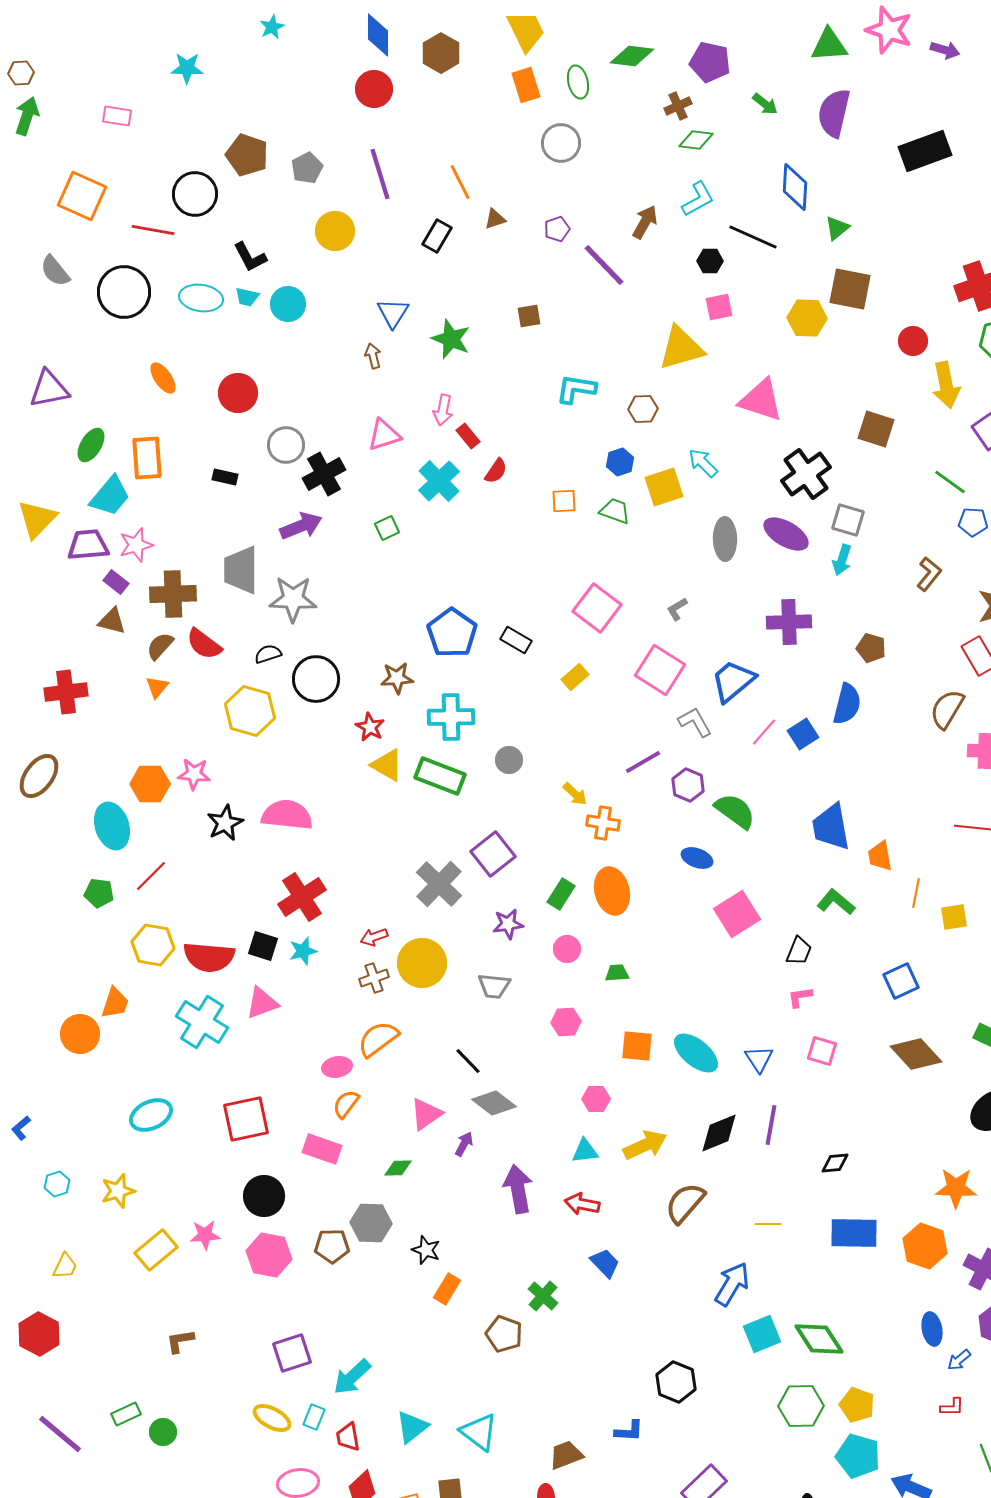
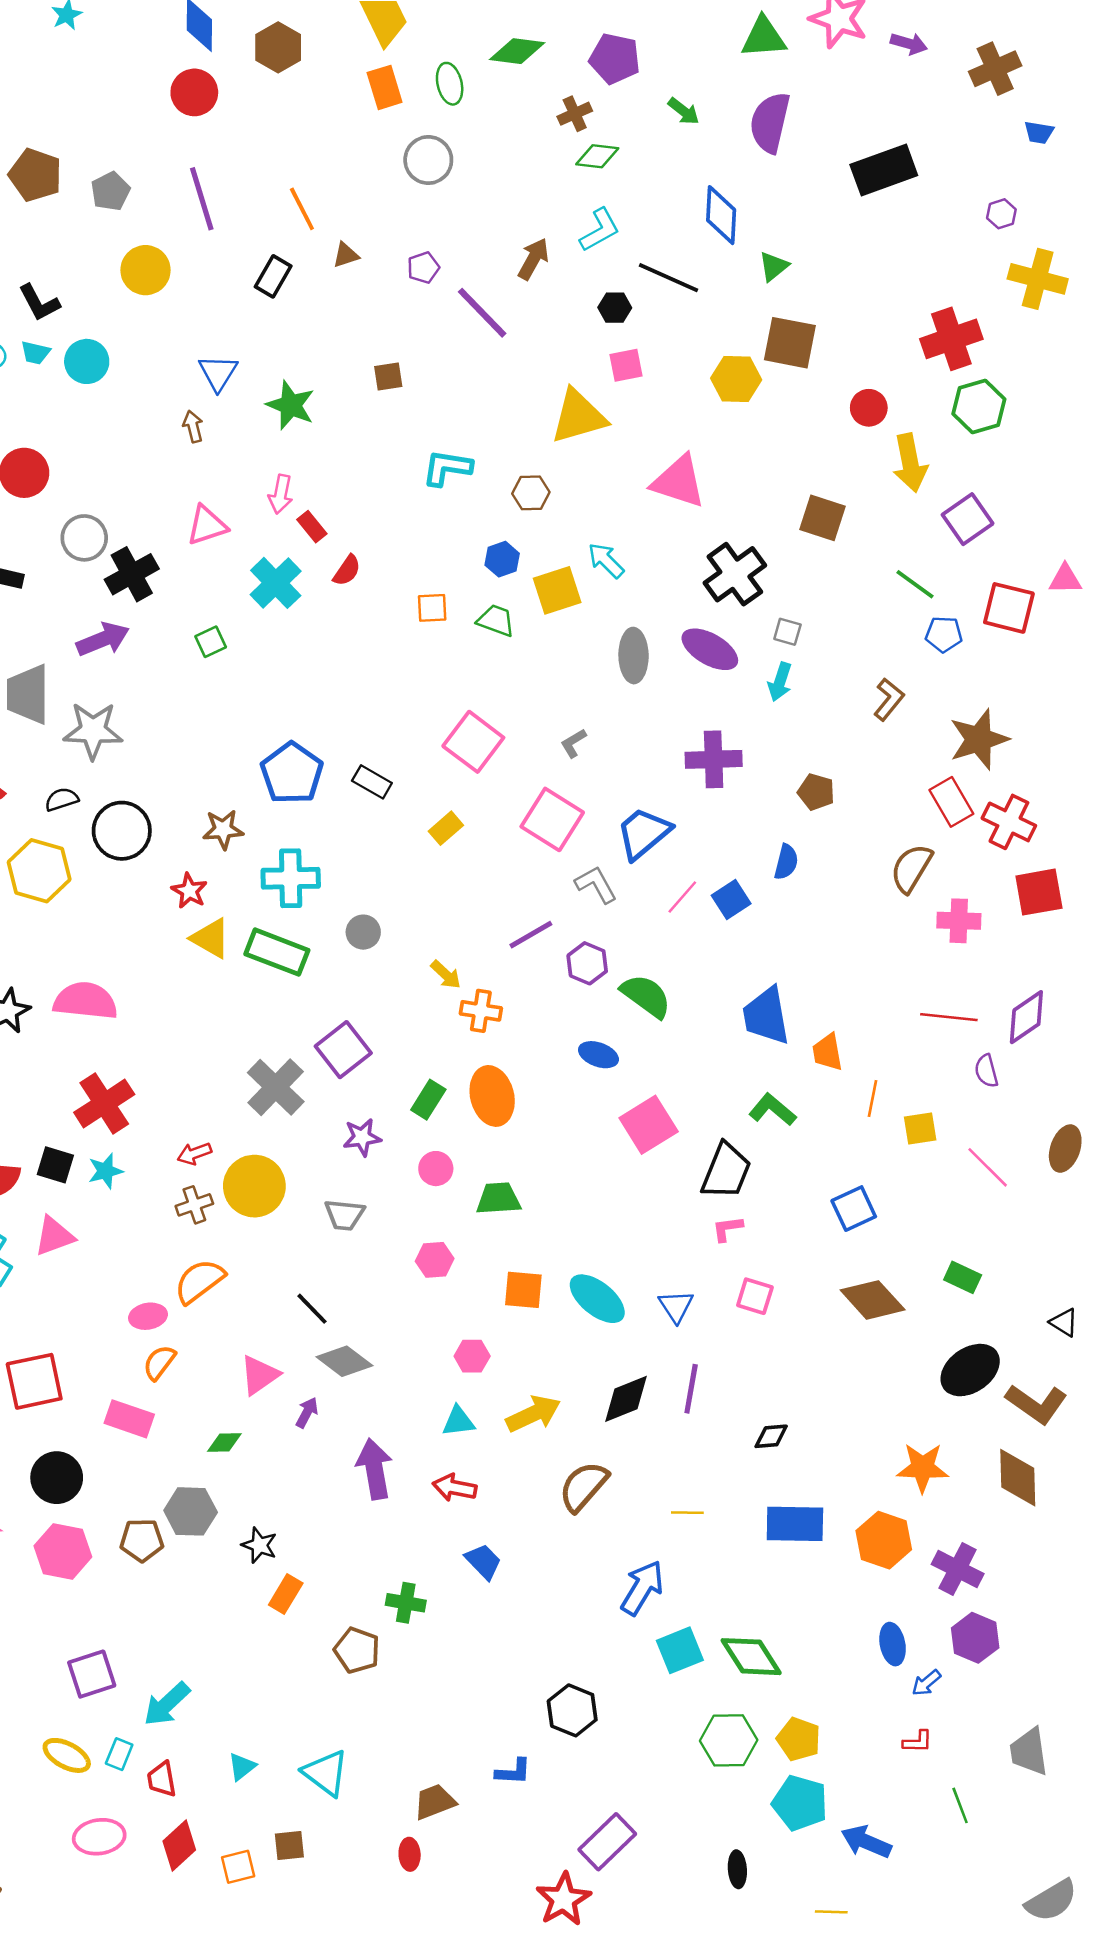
gray square: (848, 520) -> (787, 632), size x0.7
blue semicircle: (847, 704) -> (786, 862), size x0.7
black trapezoid: (799, 951) -> (726, 1171), size x1.6
green trapezoid: (617, 973) -> (498, 1199), size x1.5
green cross: (543, 1296) -> (406, 1603), turned -32
cyan triangle: (412, 1427) -> (242, 1767), size x0.7

